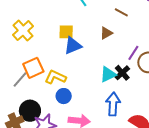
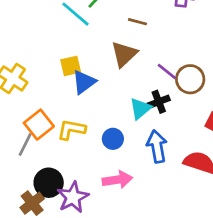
brown triangle: (106, 33) -> (124, 54), size x1.5
purple line: (133, 53) -> (167, 71), turned -70
black cross: (122, 73) -> (159, 102), turned 35
blue circle: (64, 96) -> (113, 139), moved

